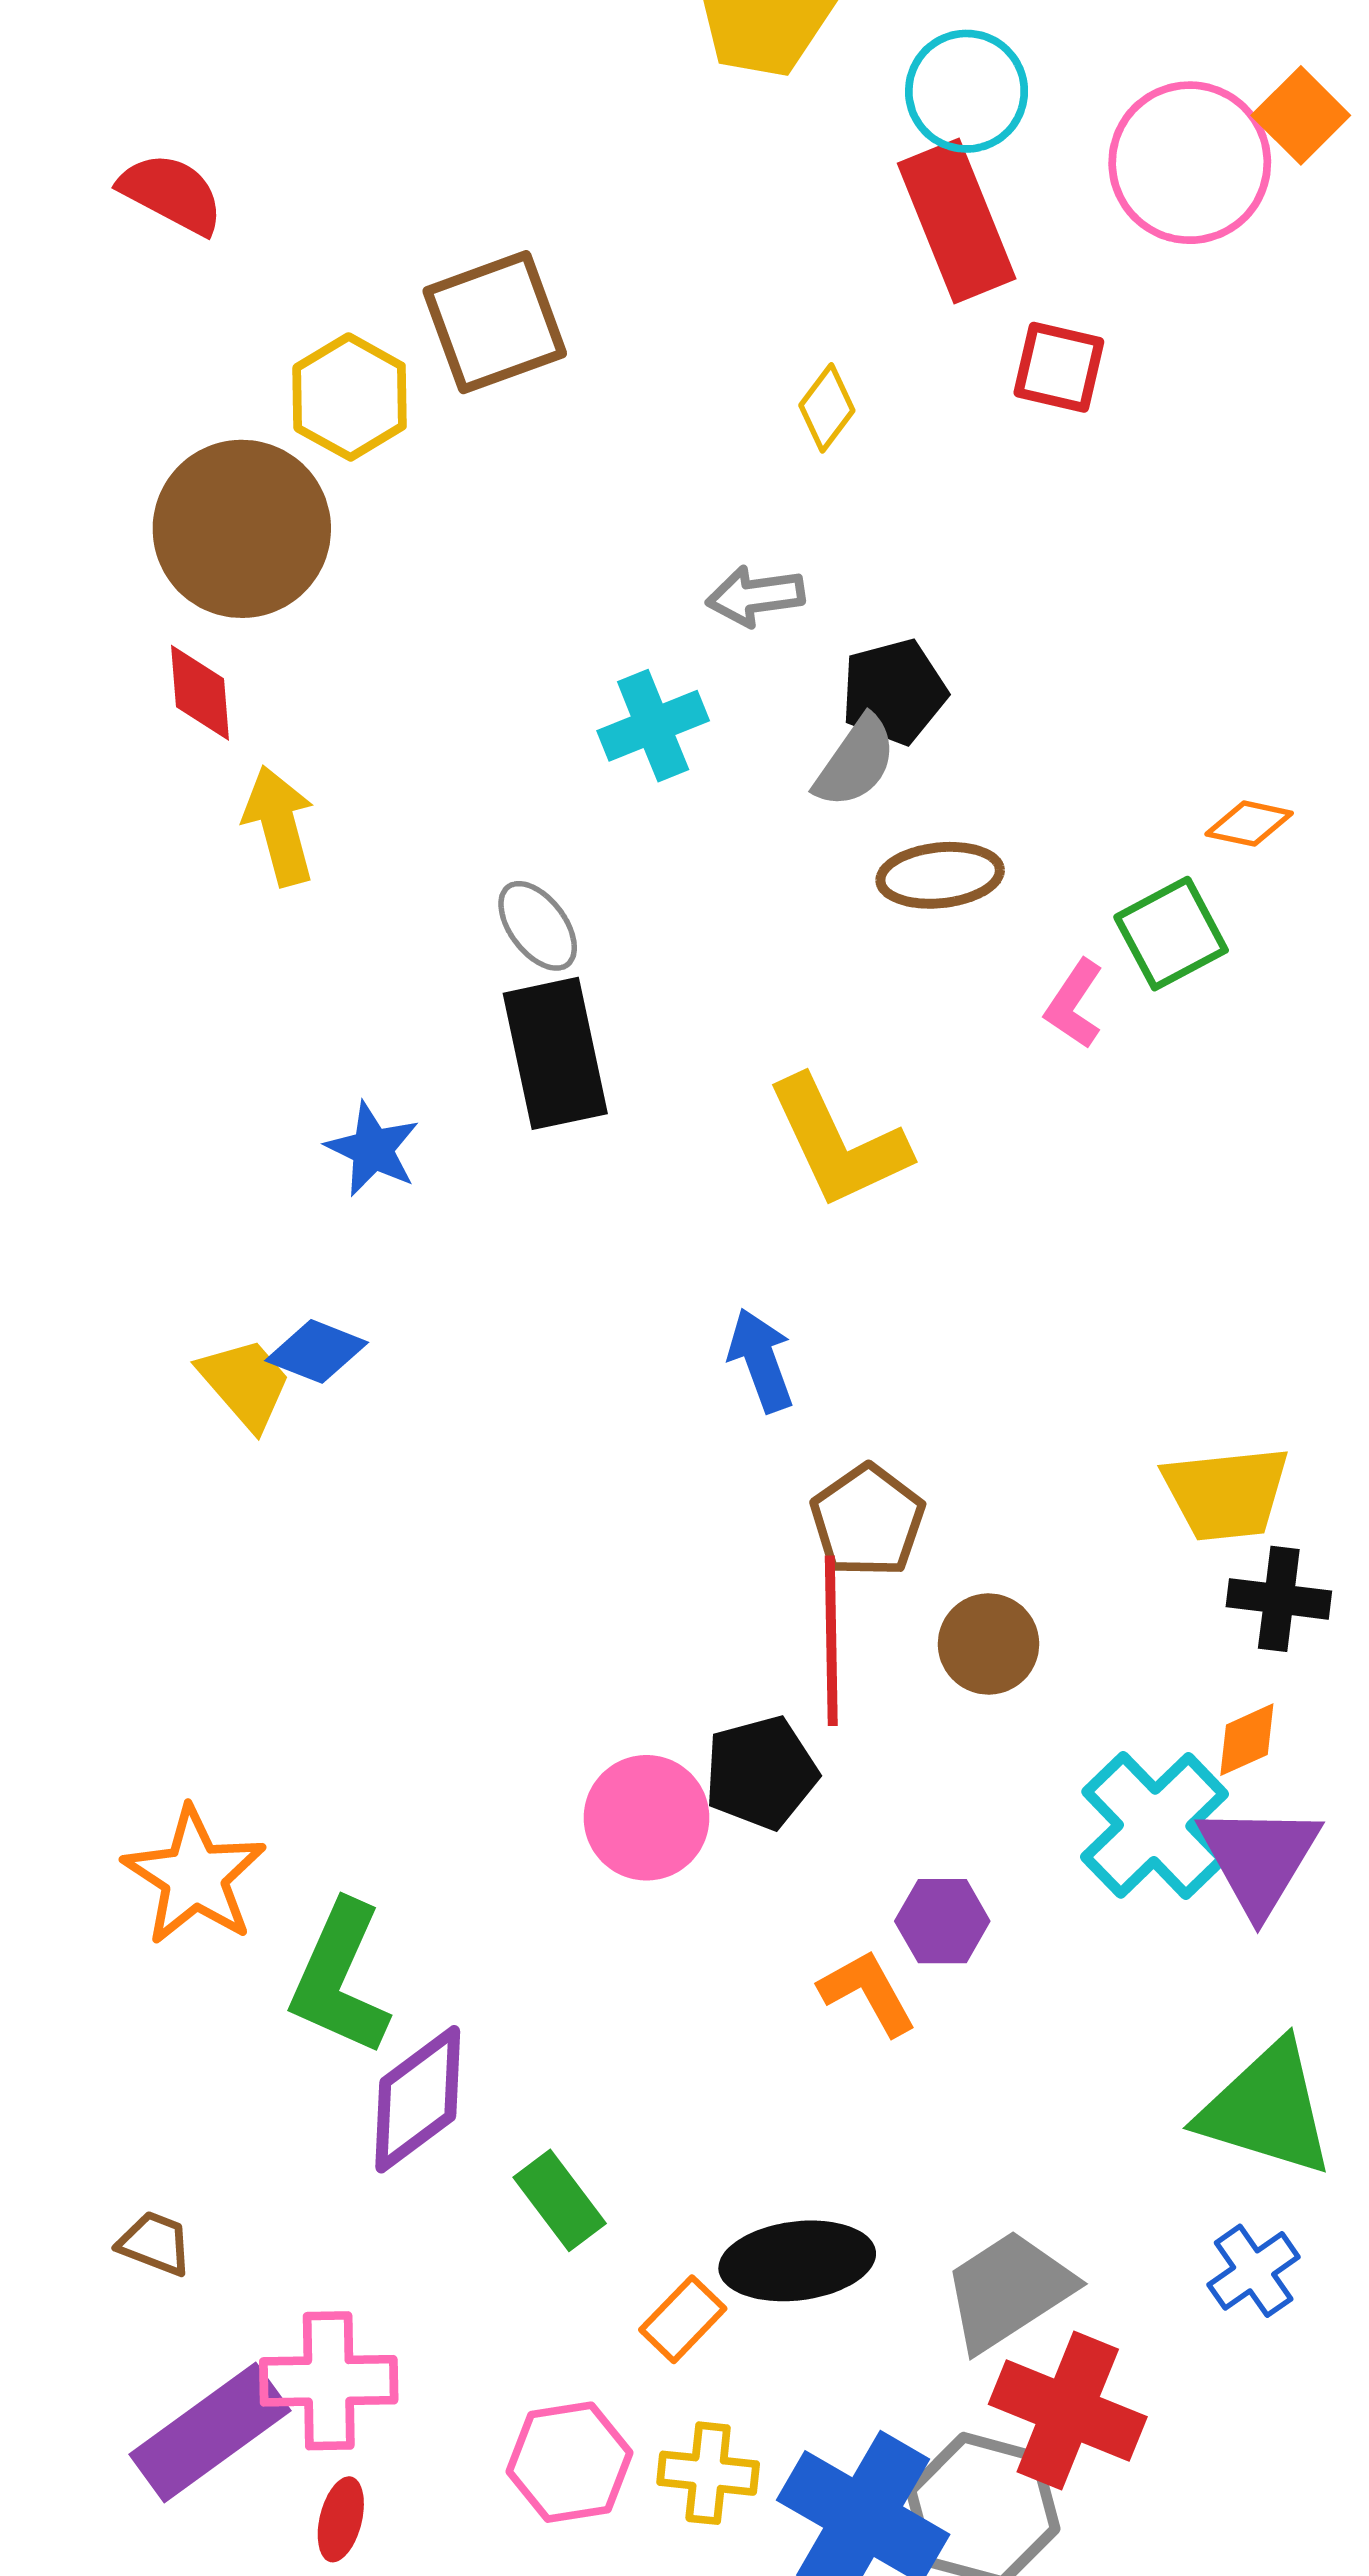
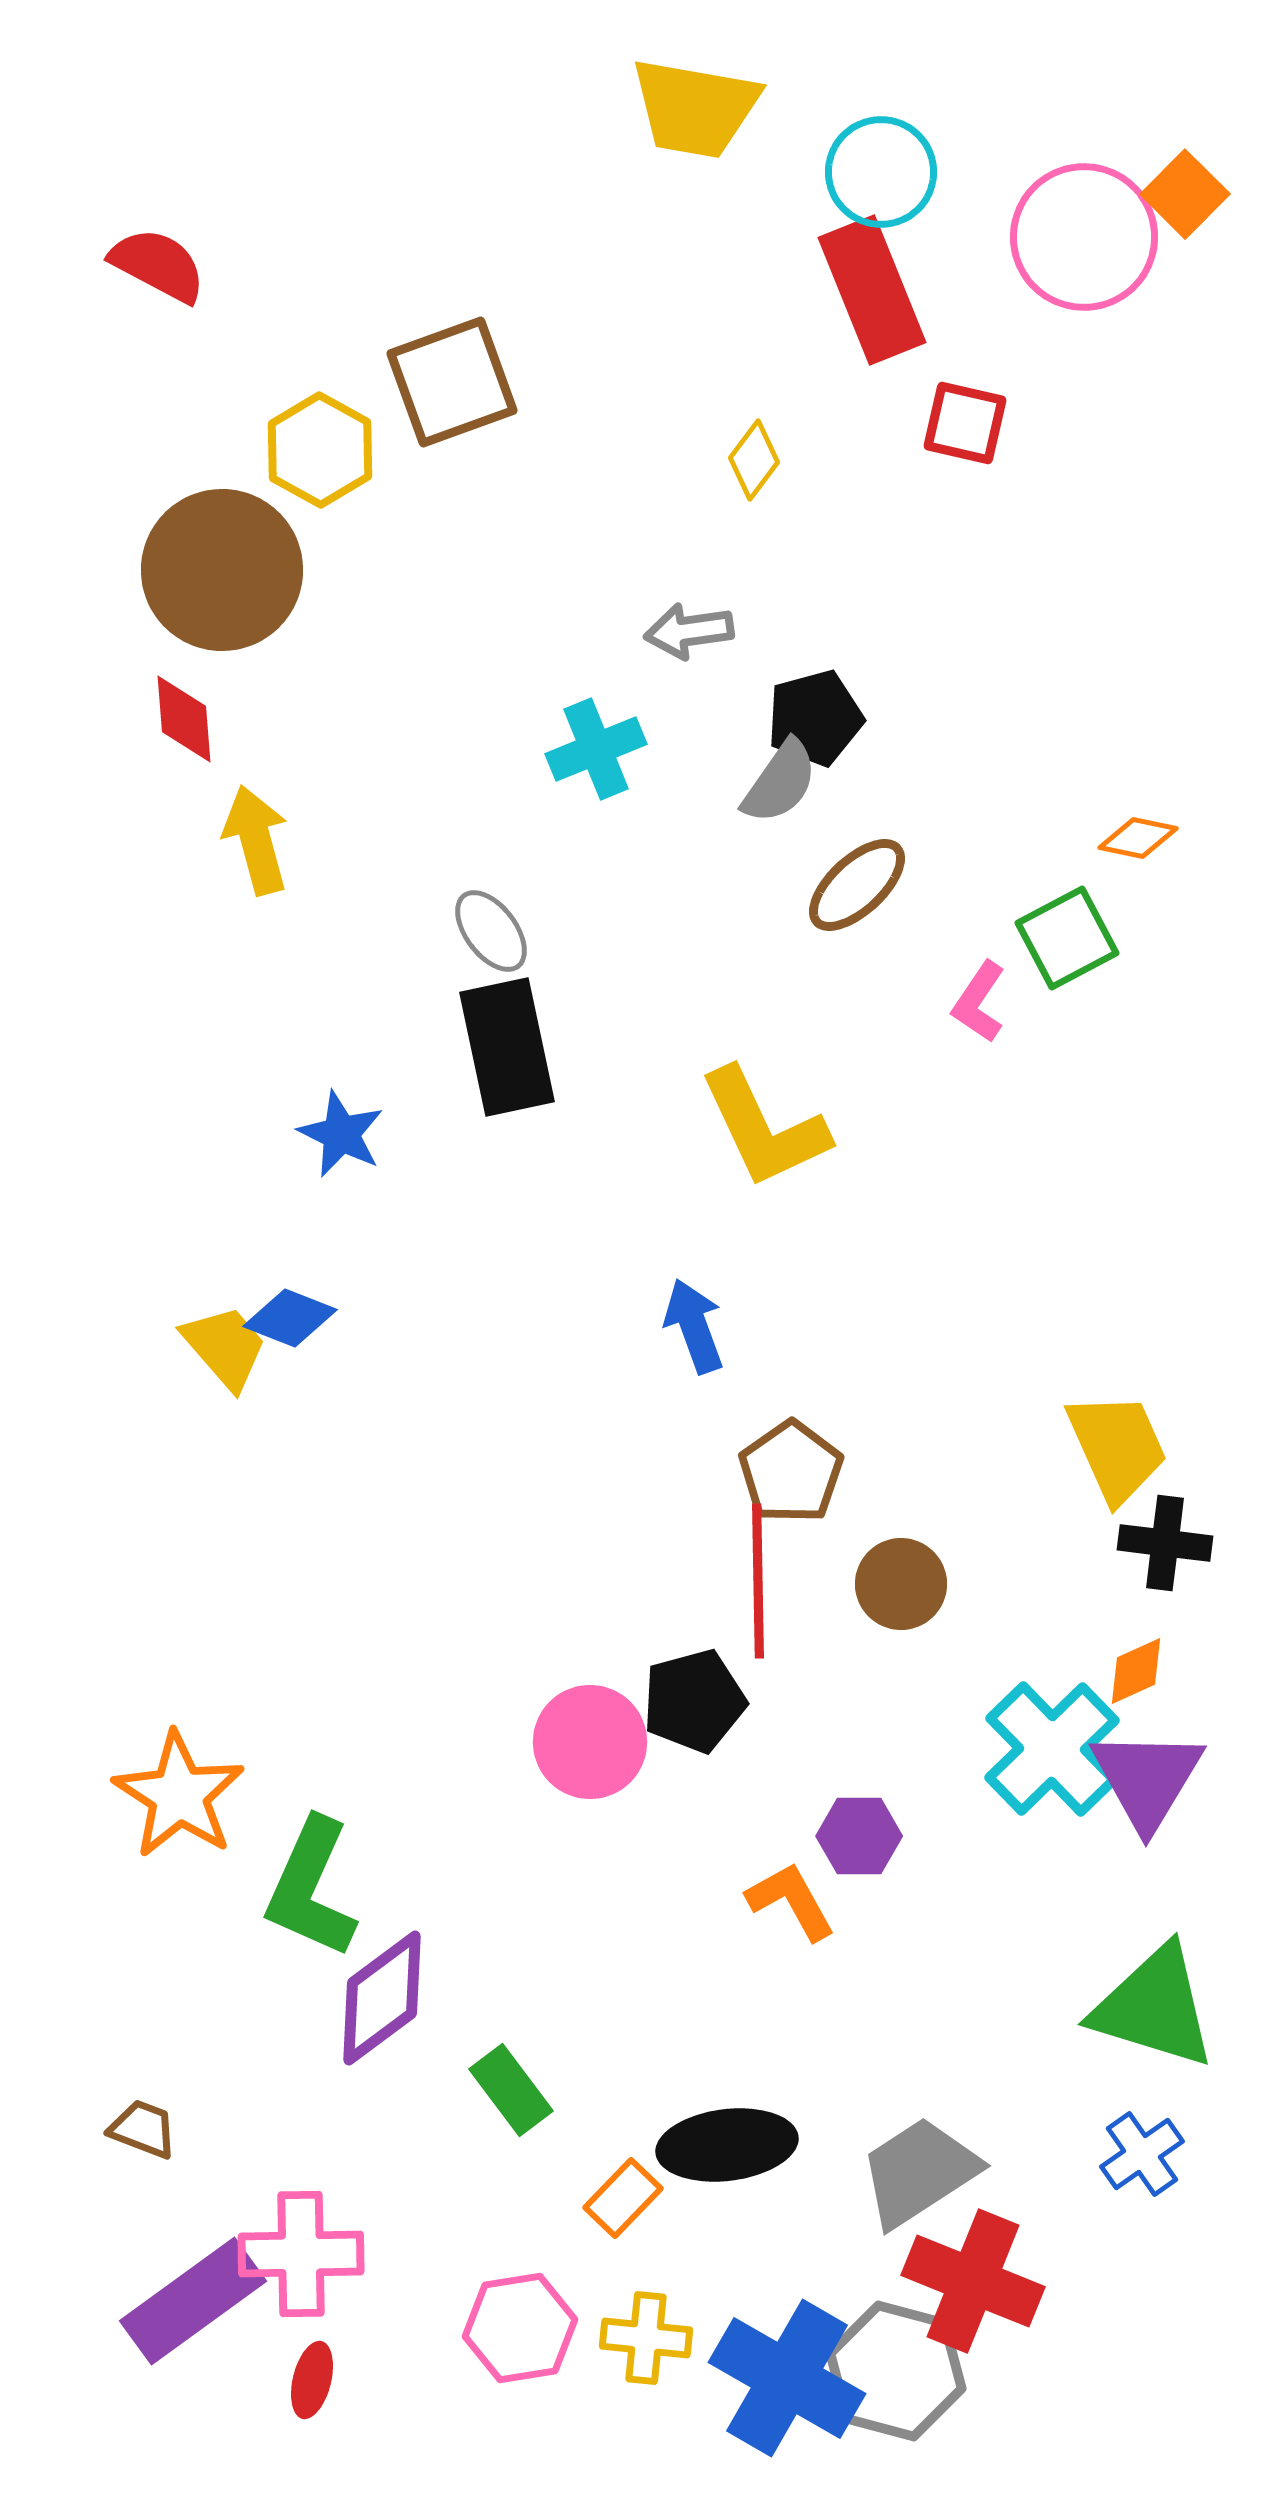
brown ellipse: (940, 875) -> (857, 885), turned -37
yellow trapezoid: (1226, 1493) -> (1117, 1447), turned -108

